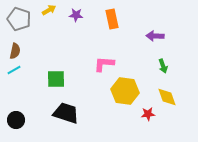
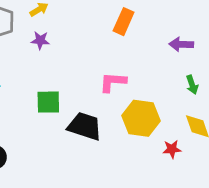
purple star: (76, 15) -> (40, 40), moved
orange rectangle: (112, 19) -> (124, 22), turned 36
black trapezoid: (66, 113) -> (85, 126), moved

